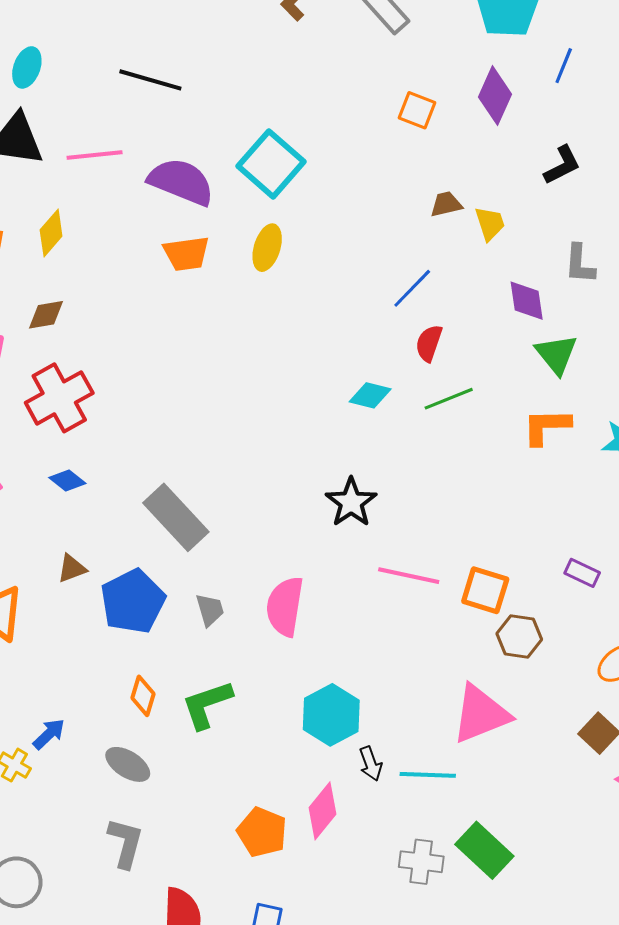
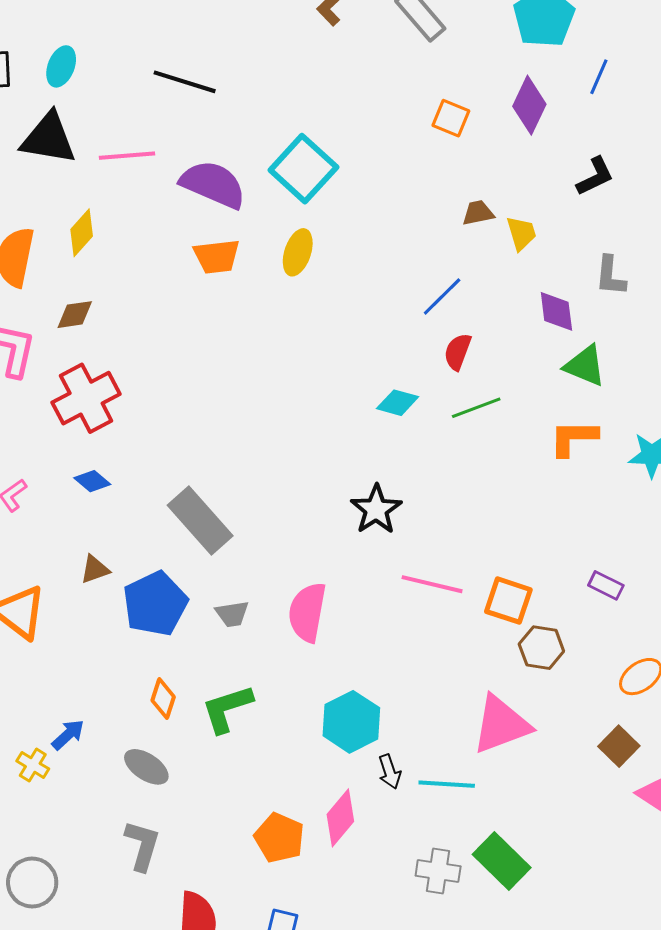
green triangle: (556, 354) -> (585, 366), turned -30
gray trapezoid: (210, 610) -> (232, 614), turned 96

